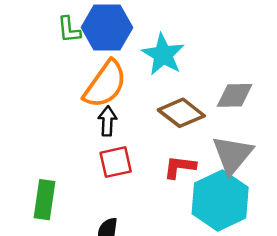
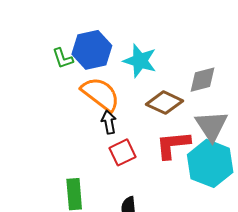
orange semicircle: (105, 84) -> (100, 94), turned -75
red L-shape: (180, 167) -> (173, 145), size x1.4

